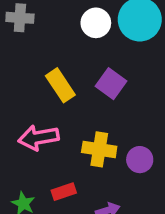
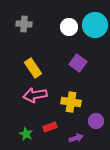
yellow rectangle: (60, 85) -> (33, 68), moved
purple circle: (140, 160) -> (96, 121), moved

